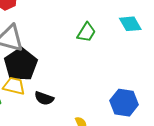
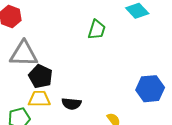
black pentagon: (21, 64) -> (41, 76), size x0.7

